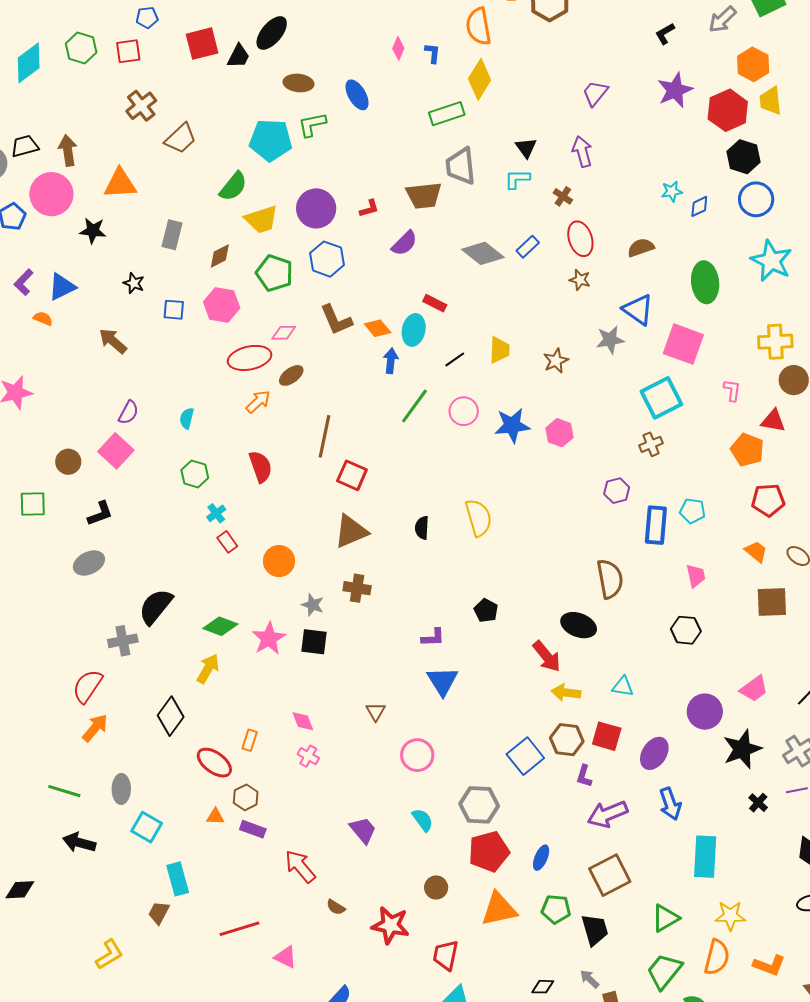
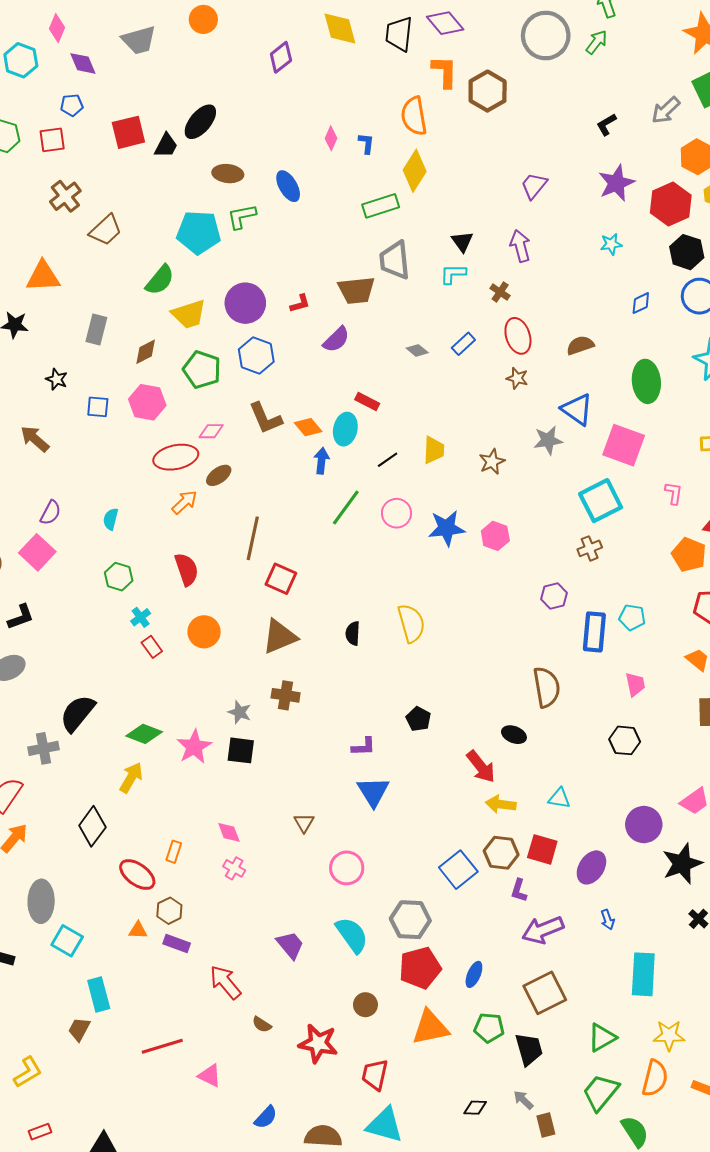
cyan star: (672, 191) -> (611, 244), moved
gray diamond: (483, 253) -> (417, 350), size x0.5
orange circle: (279, 561) -> (204, 632), moved
black ellipse: (579, 625) -> (514, 735), size x0.7
gray ellipse: (121, 789) -> (41, 901), size x1.4
blue arrow: (670, 804) -> (608, 920), size x0.6
cyan semicircle: (423, 820) -> (352, 935), size x1.5

